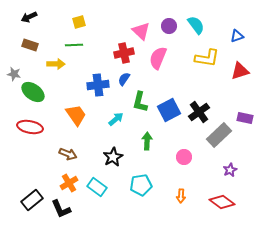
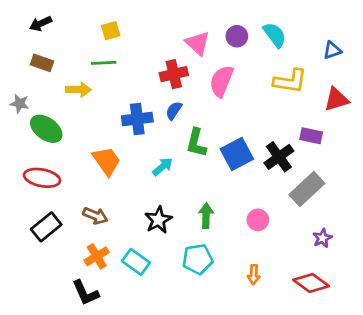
purple rectangle: (245, 118) -> (311, 136), moved
green arrow: (147, 141) -> (206, 216), moved
black rectangle: (32, 200) -> (46, 227), moved

